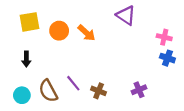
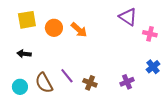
purple triangle: (126, 15) -> (128, 17), moved
blue cross: (167, 58) -> (153, 67), moved, turned 32
black arrow: (26, 59) -> (24, 54), turned 96

